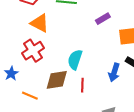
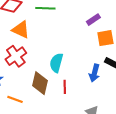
purple rectangle: (103, 19) -> (93, 20), moved
brown diamond: (57, 80) -> (40, 83), turned -65

